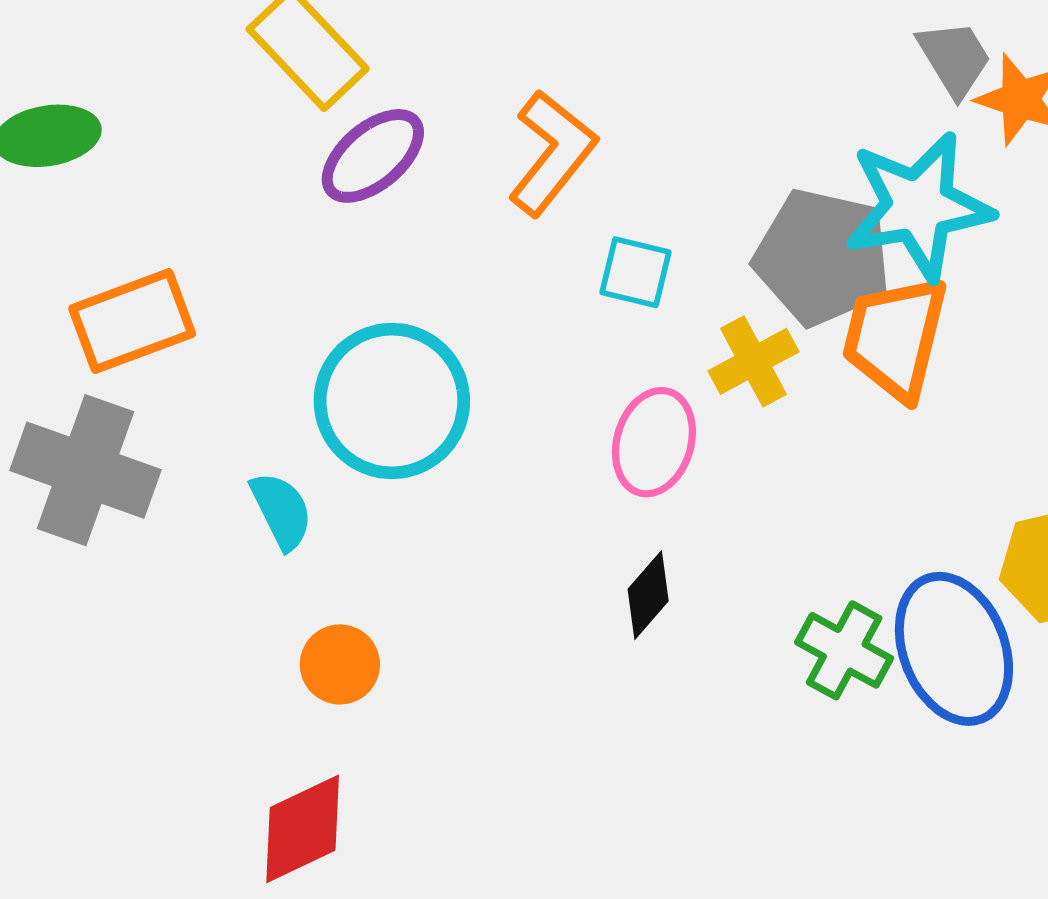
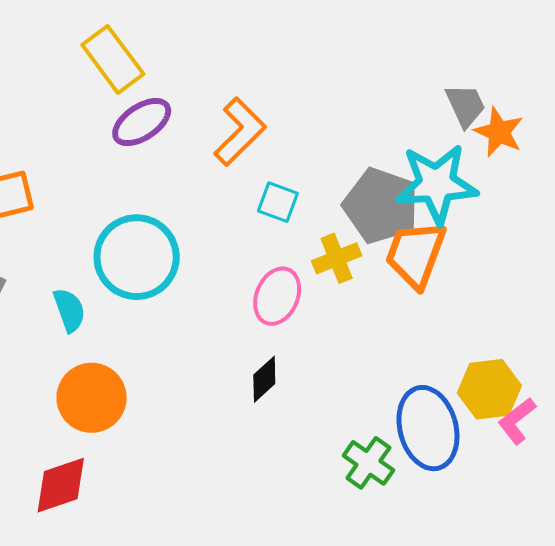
green cross: (844, 650) -> (368, 463), moved
orange circle: (340, 664) -> (92, 398), size x1.6

